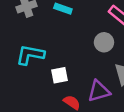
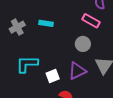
purple triangle: (99, 91) -> (77, 71), moved

